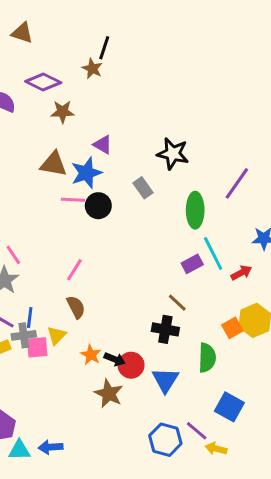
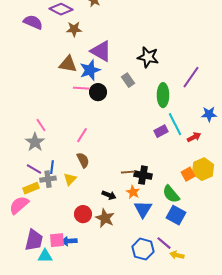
purple triangle: (103, 145) -> (101, 51), size x1.6
brown line: (177, 303) -> (128, 172), moved, turned -48
pink square: (37, 347) -> (57, 240), moved
orange star: (91, 355) -> (133, 192), moved
green semicircle: (207, 358) -> (171, 194), turned 138
red circle: (131, 365) -> (83, 214), moved
blue square: (229, 407) -> (176, 215), moved
blue arrow: (51, 447) -> (69, 241), moved

